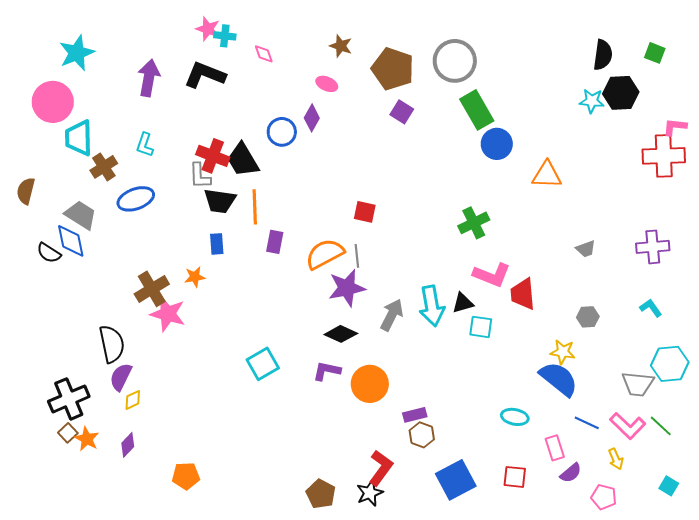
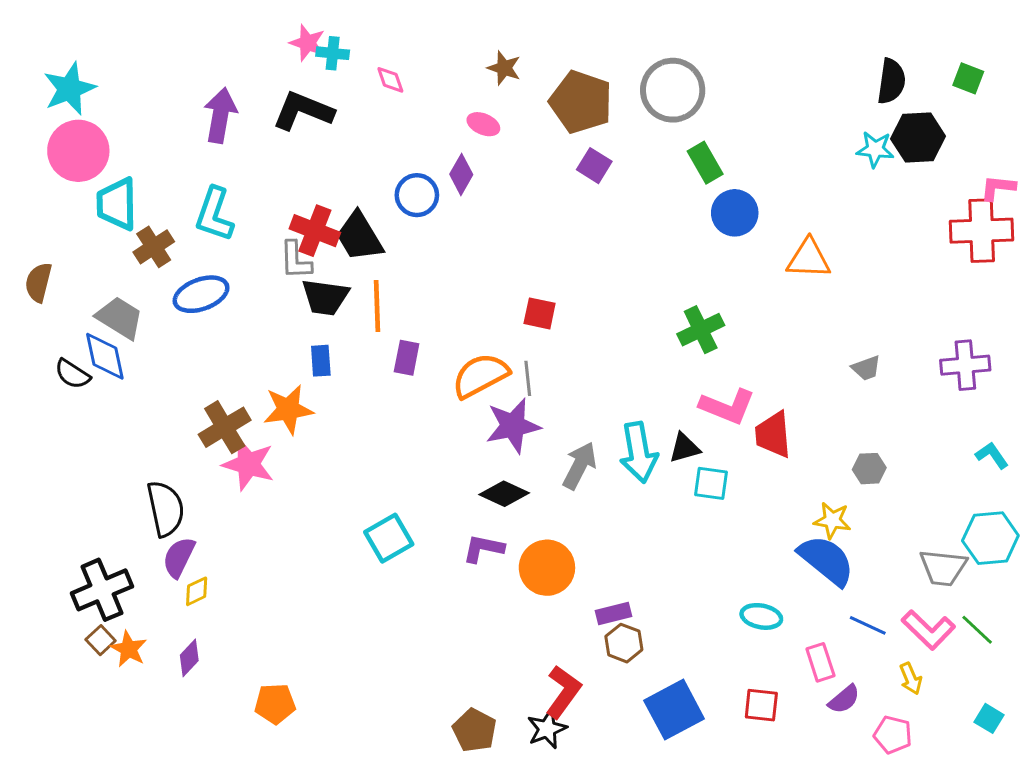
cyan star: (77, 53) -> (69, 89), moved
green rectangle: (477, 110) -> (705, 163), size x0.7
cyan L-shape: (145, 145) -> (214, 214), size x1.5
orange star: (195, 277) -> (288, 409), size x1.6
cyan L-shape: (651, 308) -> (992, 455), moved

